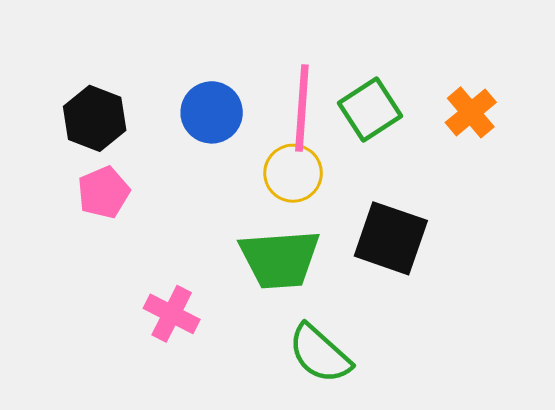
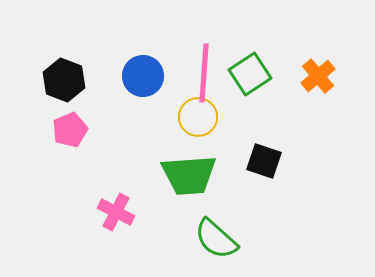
black square: (391, 238) -> (264, 161), size x0.7

